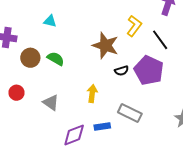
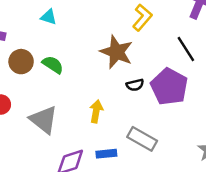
yellow L-shape: (134, 26) -> (142, 18), moved
gray triangle: (51, 103) -> (44, 120), size x1.4

